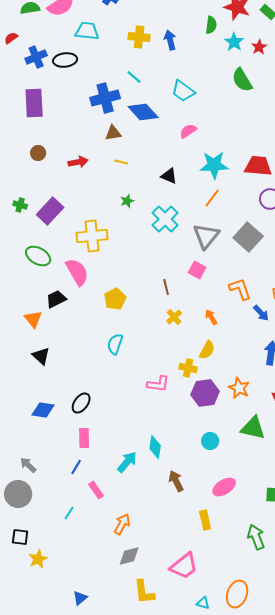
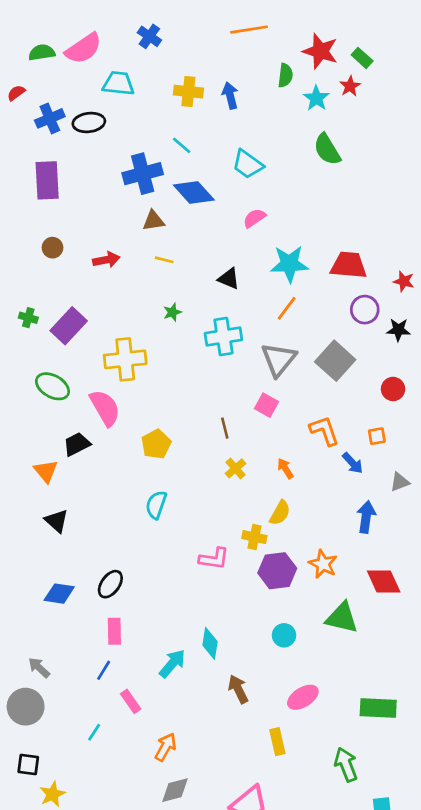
red star: (259, 47) -> (350, 86), moved
cyan cross: (165, 219) -> (223, 337), turned 36

